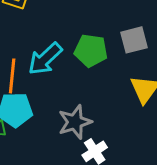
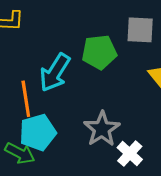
gray square: (134, 40) -> (140, 30), turned 32

